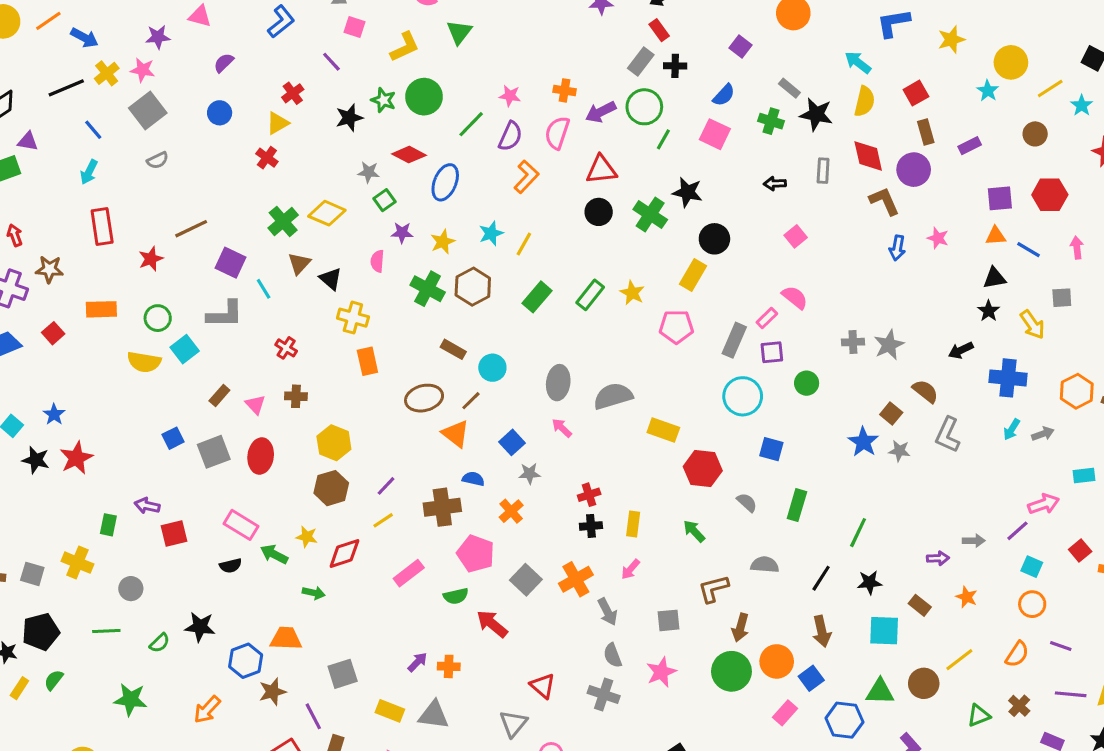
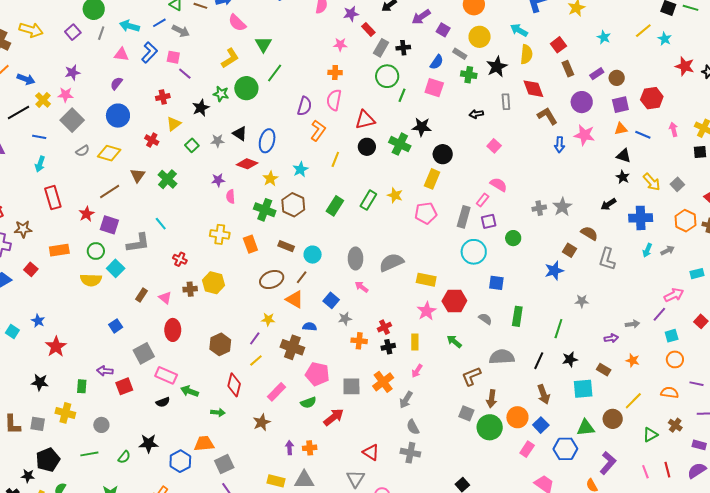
pink triangle: (200, 16) -> (121, 54), moved
pink square: (355, 27) -> (173, 57), moved
red rectangle: (659, 30) -> (368, 29), moved
yellow circle: (1011, 62) -> (480, 37), moved
gray rectangle: (789, 88) -> (460, 54), moved
red cross: (293, 93) -> (163, 97), turned 32
pink star: (510, 96) -> (340, 45), moved
purple arrow: (601, 112) -> (421, 17), moved
blue circle: (220, 113) -> (118, 116), size x1.5
black star: (816, 114) -> (497, 67), turned -30
yellow triangle: (277, 123) -> (174, 124), moved
green line: (471, 124) -> (275, 73), moved
blue line: (93, 130) -> (39, 137), turned -32
brown circle: (1035, 134) -> (617, 78), moved
red diamond: (409, 155) -> (247, 164), moved
purple circle: (914, 170) -> (582, 102), moved
green square: (384, 200) -> (192, 145), moved
yellow diamond: (327, 213) -> (109, 153), moved
purple star: (402, 233) -> (218, 180), moved
pink star: (938, 238) -> (584, 135), size x1.5
yellow line: (524, 244) -> (335, 159), moved
purple square: (231, 263) -> (109, 225), moved
brown triangle: (299, 263) -> (138, 175), moved
black triangle: (994, 278) -> (624, 156), turned 35
black triangle: (331, 279) -> (240, 134), moved
gray square: (1062, 298) -> (677, 184), moved, turned -32
orange rectangle: (367, 361) -> (250, 244), moved
blue star: (863, 442) -> (554, 271), turned 30
yellow hexagon: (334, 443) -> (214, 283), moved
gray star: (899, 451) -> (582, 301), moved
gray square: (214, 452) -> (144, 353), moved
black star: (36, 460) -> (40, 382), moved
brown cross: (442, 507) -> (292, 347), turned 35
orange cross: (511, 511) -> (359, 341), moved, turned -35
yellow star: (307, 537) -> (268, 319), moved
red diamond: (344, 554) -> (234, 385), turned -50
gray semicircle: (765, 565) -> (502, 357), size x1.4
cyan square: (1032, 567) -> (672, 336), turned -32
gray square: (526, 580) -> (351, 386), turned -36
gray arrow: (607, 612) -> (406, 400), turned 66
gray square: (668, 620) -> (466, 413), moved, turned 35
red arrow: (492, 624) -> (334, 417), turned 110
orange semicircle: (1017, 654) -> (670, 393), turned -108
purple arrow: (417, 662) -> (290, 448), turned -40
pink star: (661, 672) -> (427, 311), moved
gray square: (343, 674) -> (224, 464), moved
brown star: (272, 692) -> (262, 422), moved

